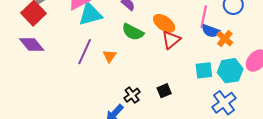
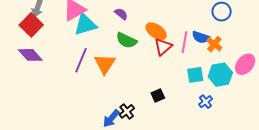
pink line: (204, 17) -> (184, 42), moved
orange triangle: (109, 56) -> (105, 64), size x1.6
black cross: (132, 95) -> (127, 111), moved
blue cross: (224, 103) -> (206, 102), moved, size x0.6

